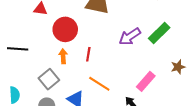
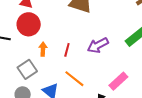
red circle: (65, 29) -> (29, 24), moved
purple arrow: (130, 37) -> (98, 45), moved

